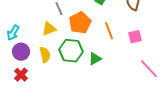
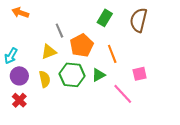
pink square: (135, 37) -> (140, 74), moved
green triangle: (95, 59) -> (98, 75), moved
pink line: (149, 69) -> (123, 94), moved

